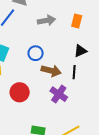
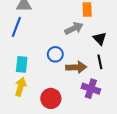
gray arrow: (46, 20) -> (74, 28), moved
black triangle: (80, 51) -> (100, 39), turned -32

